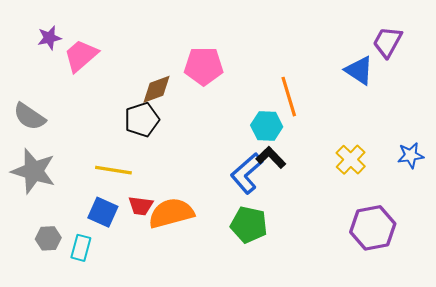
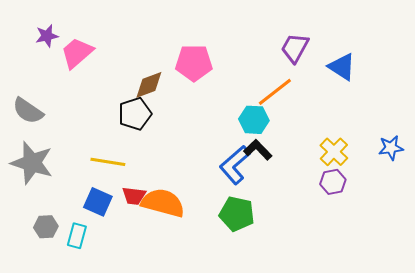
purple trapezoid: (387, 42) -> (295, 48), moved
orange line: (289, 97) -> (275, 92), turned 69
orange semicircle: (171, 213) -> (163, 203), turned 30
purple hexagon: (373, 228) -> (333, 182), moved, size x0.6

